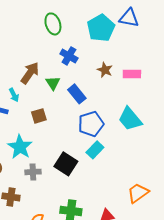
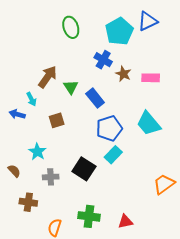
blue triangle: (129, 18) -> (148, 21), turned -35
blue cross: (69, 56) -> (103, 60), moved
cyan star: (20, 147) -> (37, 152), size x0.7
orange trapezoid: (138, 193) -> (164, 184), moved

